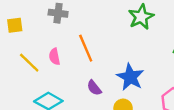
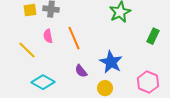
yellow square: (15, 25) -> (30, 10), moved
pink semicircle: (54, 57) -> (48, 36), moved

